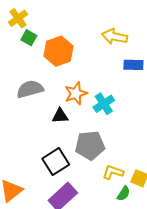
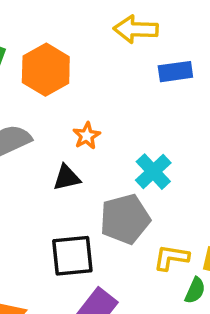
orange star: (76, 93) -> (87, 136), size x0.7
cyan cross: (104, 104) -> (153, 172), moved
black square: (56, 162) -> (72, 256), turned 36

